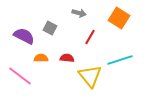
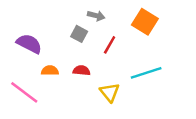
gray square: (50, 28) -> (79, 34), moved
yellow triangle: (90, 76) -> (110, 92), size x0.7

